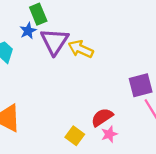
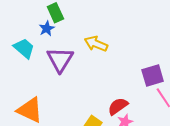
purple triangle: (54, 42) -> (60, 60), moved

